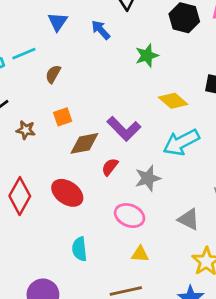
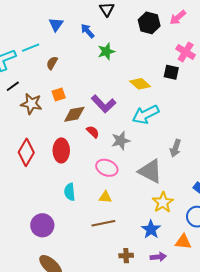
green star: (147, 55) -> (106, 51), moved
brown star: (26, 130) -> (31, 104), size x1.5
red semicircle: (110, 167) -> (93, 132), turned 96
red ellipse: (67, 193) -> (61, 150), turned 55
gray triangle: (189, 219) -> (150, 171), size x1.5
yellow triangle: (140, 254) -> (105, 197), moved

